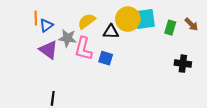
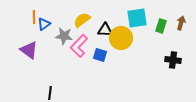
yellow circle: (128, 19) -> (121, 38), moved
brown arrow: (191, 24) -> (181, 23), turned -120
pink L-shape: (83, 49) -> (79, 46), turned 30
purple triangle: (48, 50) -> (29, 50), moved

